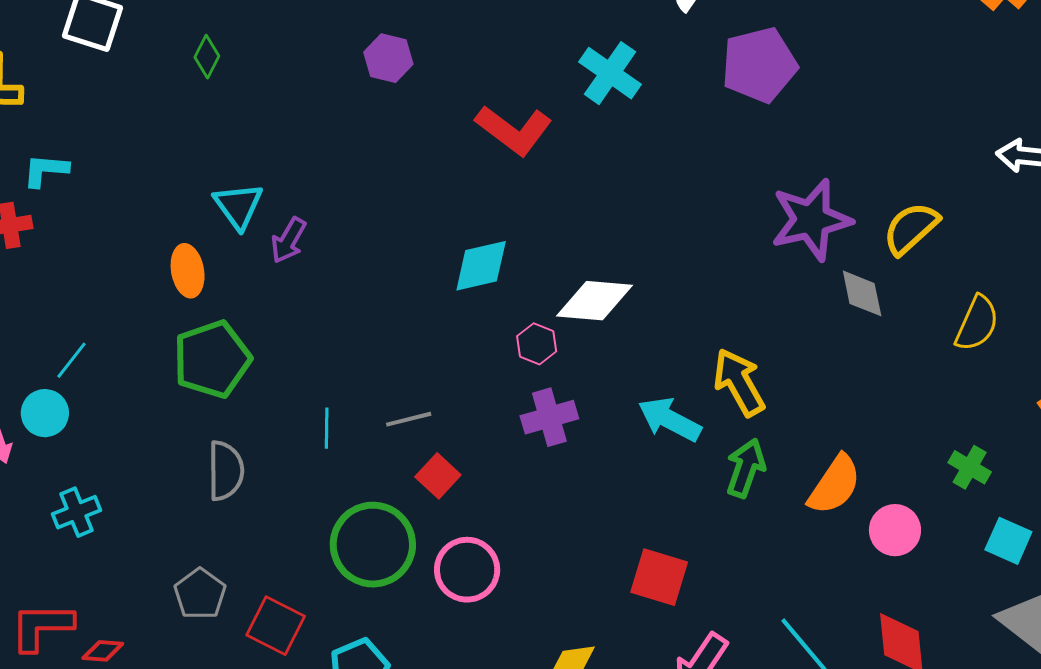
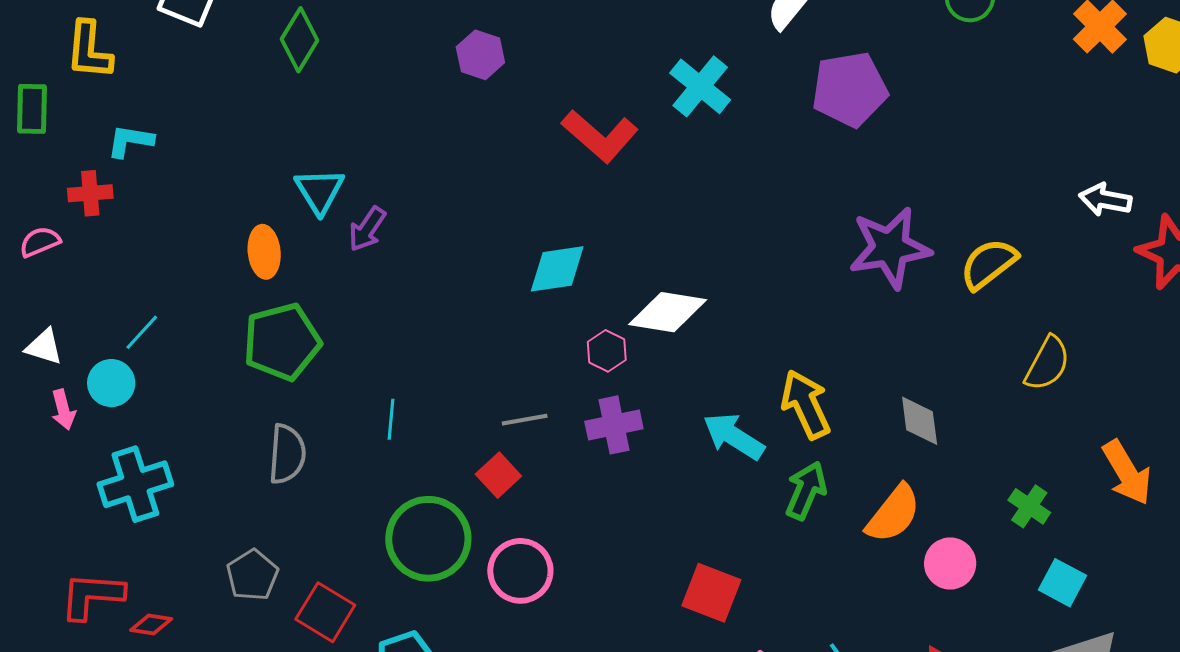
green diamond: (207, 57) -> (300, 40), size x1.5
gray diamond: (862, 293) -> (920, 421), moved
gray line: (409, 419) -> (525, 420), moved
cyan cross: (77, 512) -> (135, 484), size x1.5

